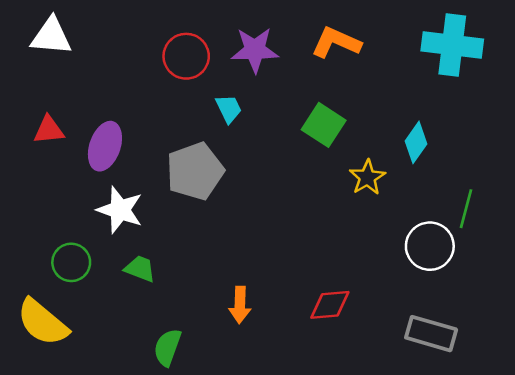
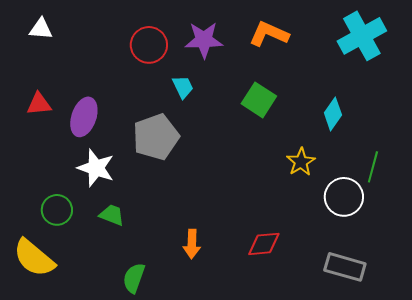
white triangle: (51, 36) -> (41, 29), size x0.7
cyan cross: (452, 45) -> (362, 36), turned -36
yellow star: (367, 177) -> (301, 162), moved

